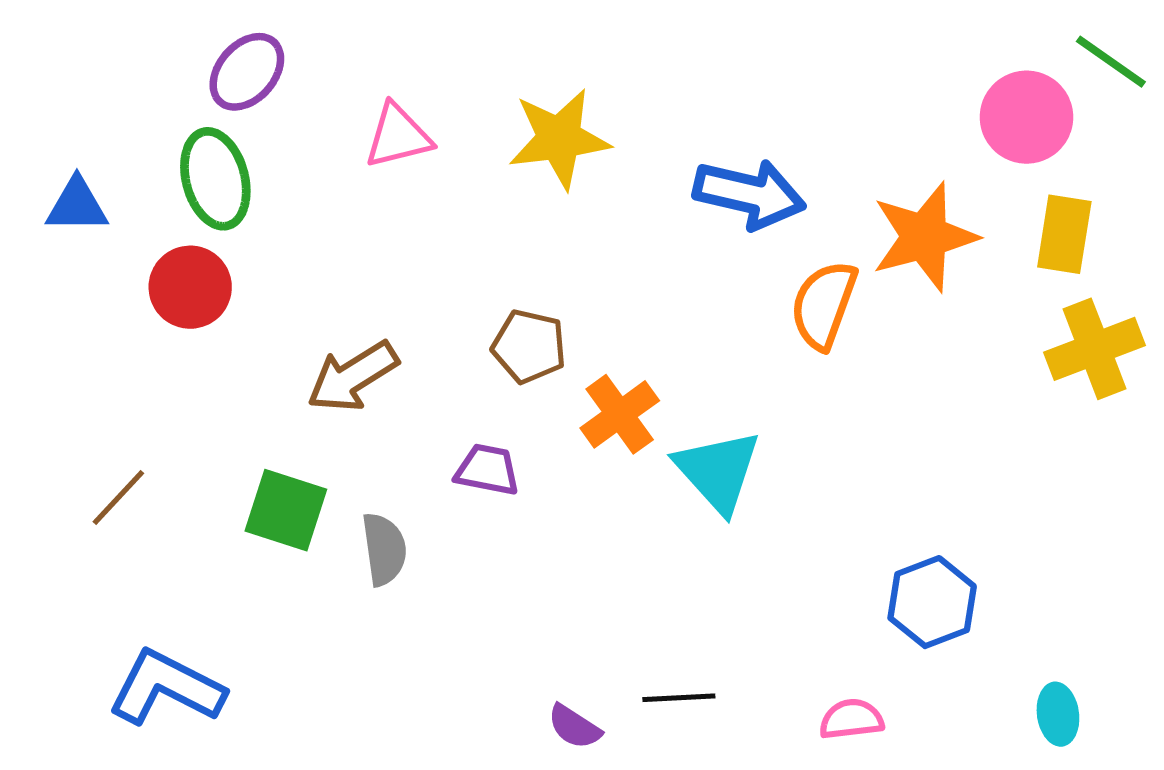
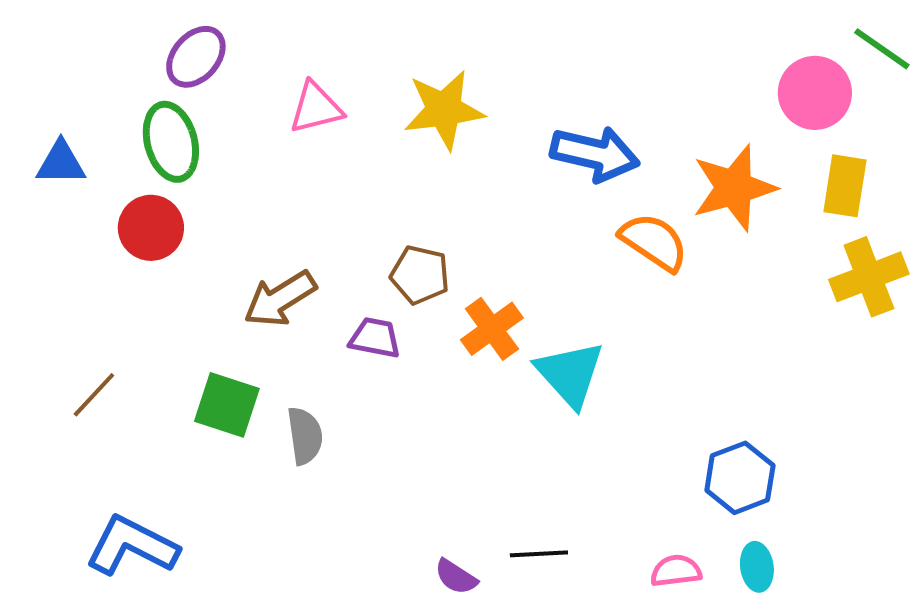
orange semicircle: (824, 305) -> (654, 242), turned 104
purple trapezoid: (487, 470) -> (375, 338), moved
cyan ellipse: (1058, 714) -> (757, 567), moved

